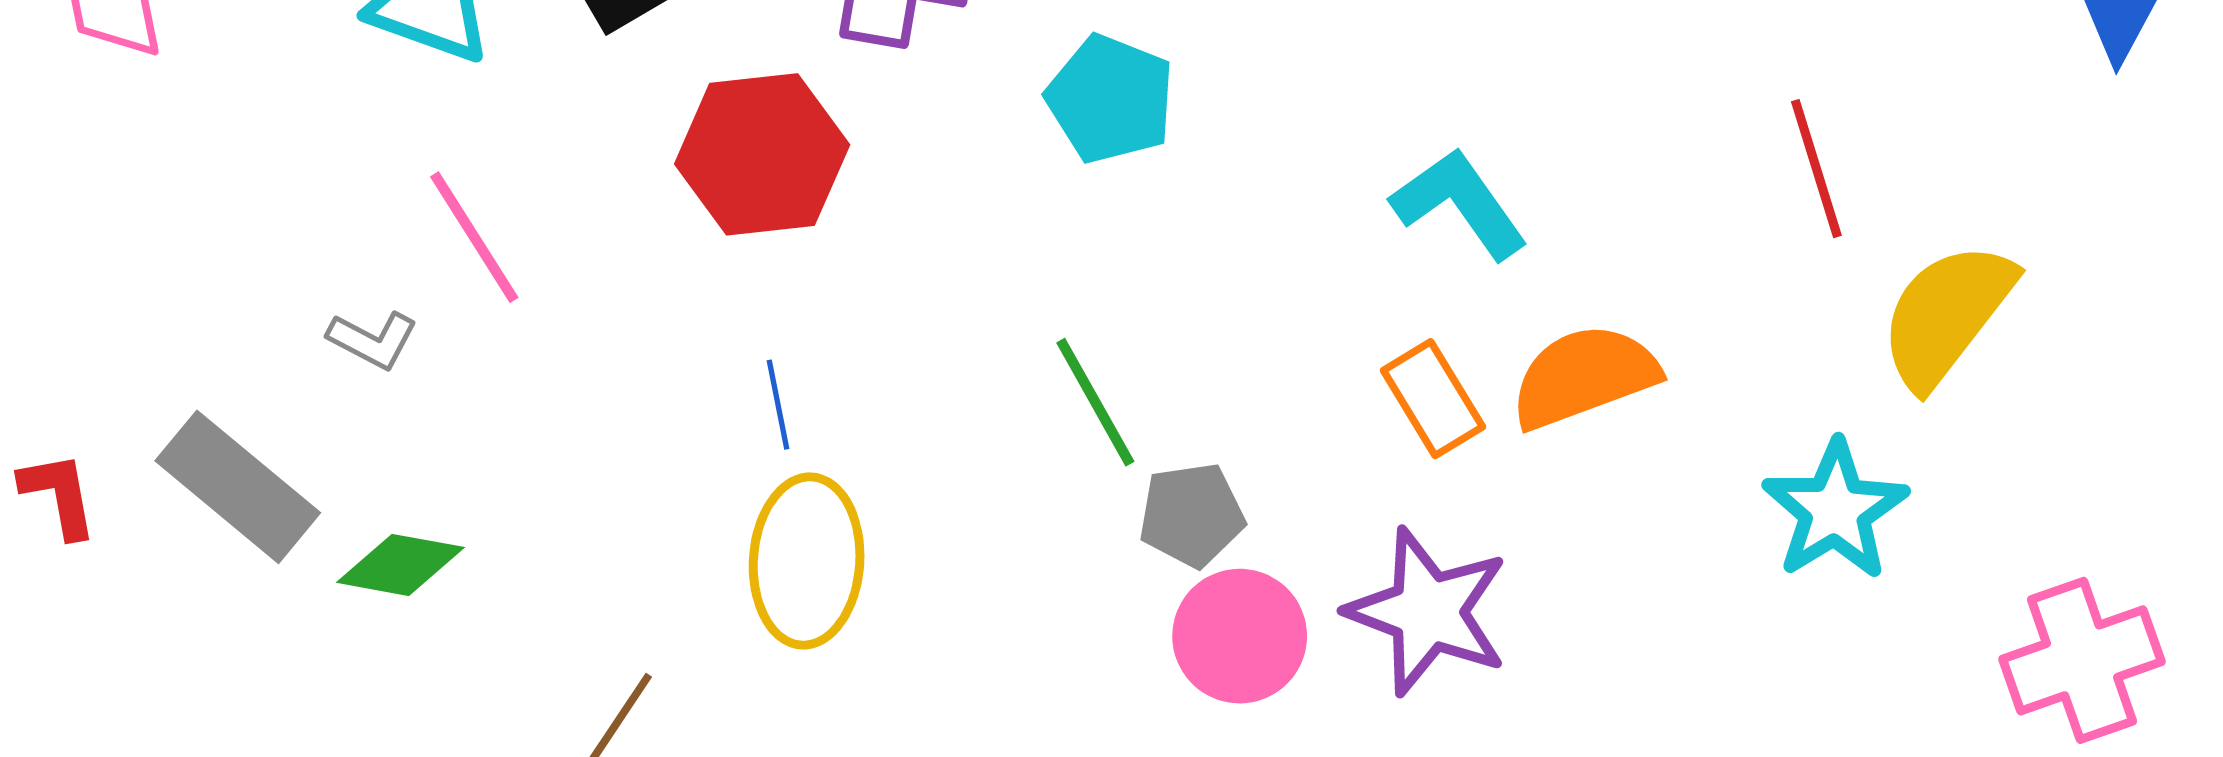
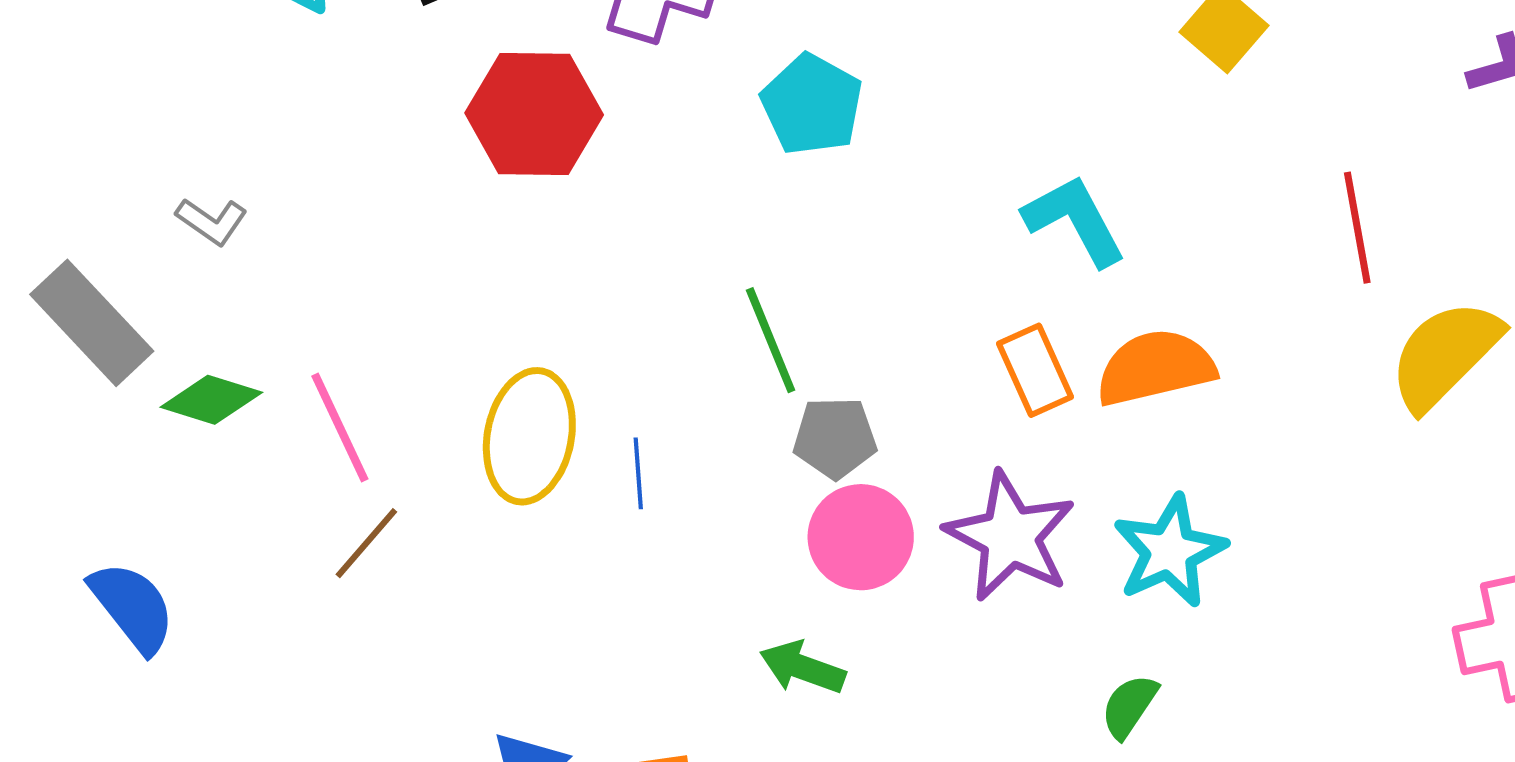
pink line: (474, 237) -> (340, 427), moved
blue line: (778, 405) -> (638, 473), moved
cyan star: (1835, 510) -> (1170, 551), moved

